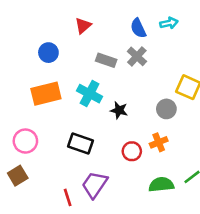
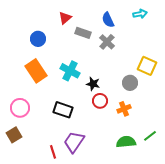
cyan arrow: (169, 23) -> (140, 14), moved
gray rectangle: (106, 60) -> (83, 33), moved
orange rectangle: (46, 94) -> (36, 71), turned 70
red circle: (132, 151) -> (100, 101), moved

